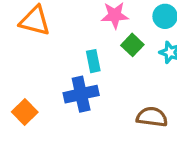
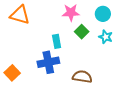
brown semicircle: (152, 117) -> (82, 77), moved

